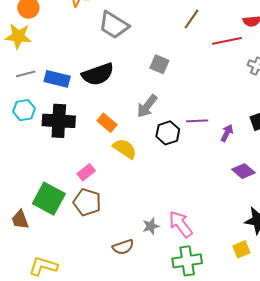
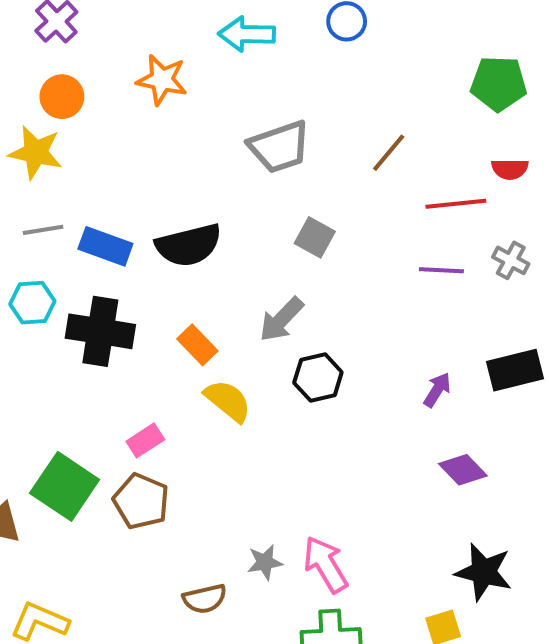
gray trapezoid: (114, 25) -> (279, 147), moved, turned -56
purple line: (197, 121) -> (441, 270), moved

